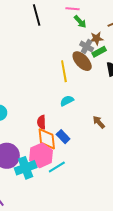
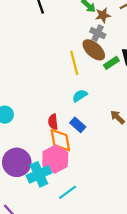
brown star: (97, 38) -> (103, 15), moved
green rectangle: (99, 52) -> (111, 63), moved
blue rectangle: (63, 137) -> (78, 125), moved
cyan line: (57, 167) -> (68, 192), moved

